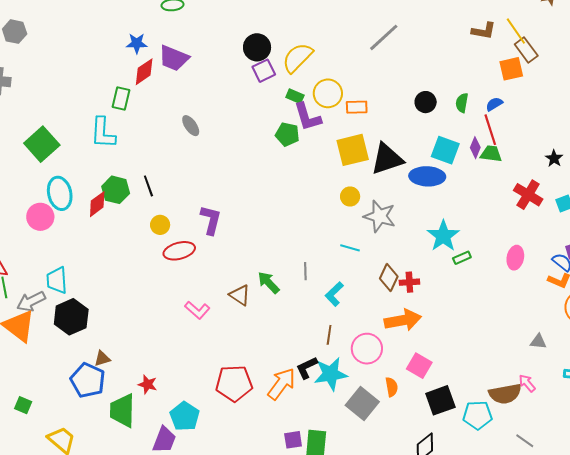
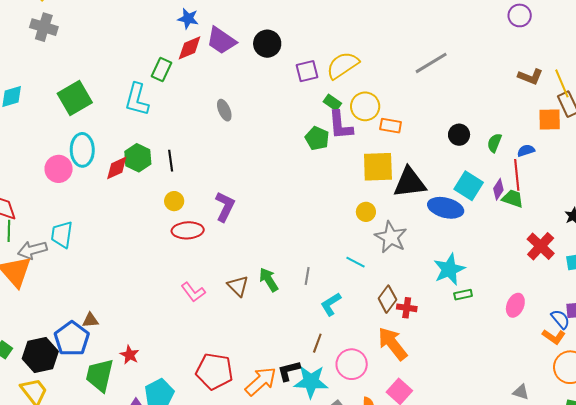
black circle: (257, 47) -> (267, 44), moved
black hexagon: (71, 317) -> (40, 355), moved
orange arrow: (403, 320) -> (393, 344), turned -129

